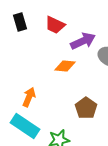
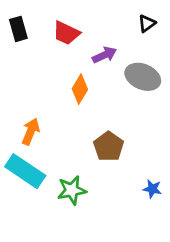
purple arrow: (83, 41) -> (104, 55), size x0.7
orange diamond: (65, 66) -> (80, 89), turned -65

